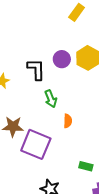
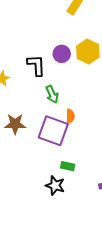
purple square: (36, 144) -> (53, 131), moved
green rectangle: (86, 166) -> (68, 166), moved

